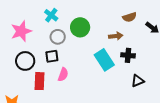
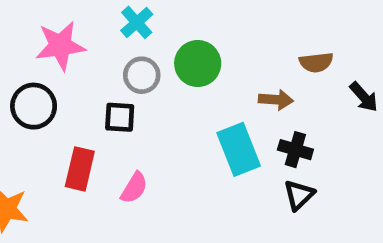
black circle: (25, 61) -> (34, 106), moved
pink semicircle: (63, 75) -> (134, 188), moved
black triangle: (138, 81) -> (299, 195), moved, turned -32

